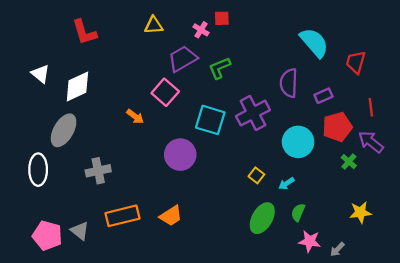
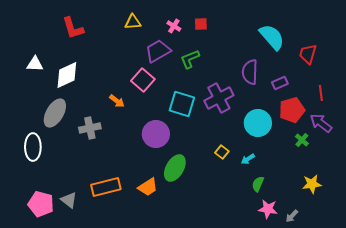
red square: (222, 18) -> (201, 24), moved
white triangle: (40, 74) -> (35, 64), turned -36
gray cross: (98, 171) -> (90, 128), moved
green ellipse: (262, 218) -> (175, 168), moved

